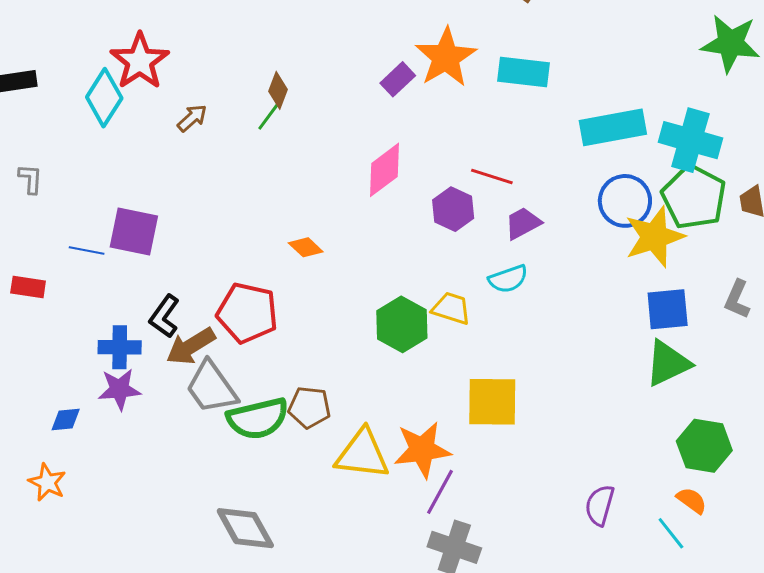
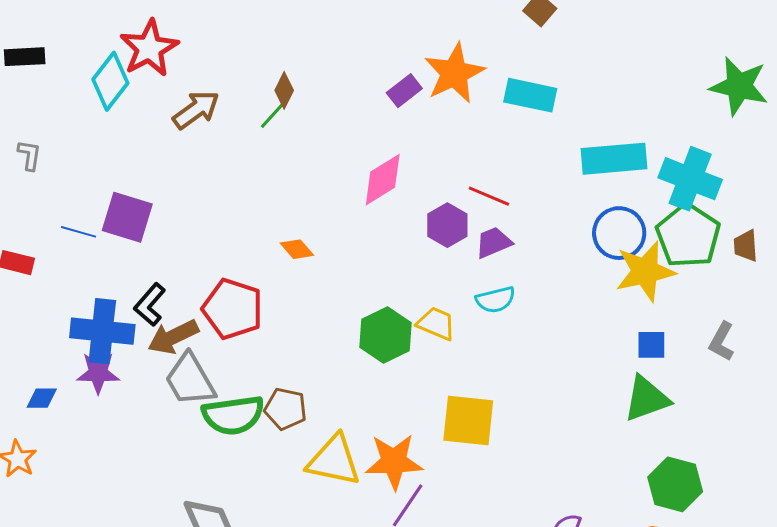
brown arrow: (192, 118) -> (196, 110), size x1.5
purple trapezoid: (523, 223) -> (494, 242), moved
blue square: (668, 309) -> (651, 345), size x0.7
blue cross: (120, 347) -> (102, 331), size x1.5

